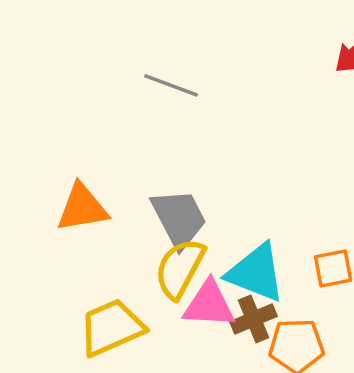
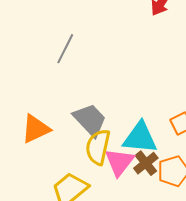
gray line: (171, 85) -> (65, 49), turned -68
pink triangle: (209, 304) -> (119, 162), turned -40

